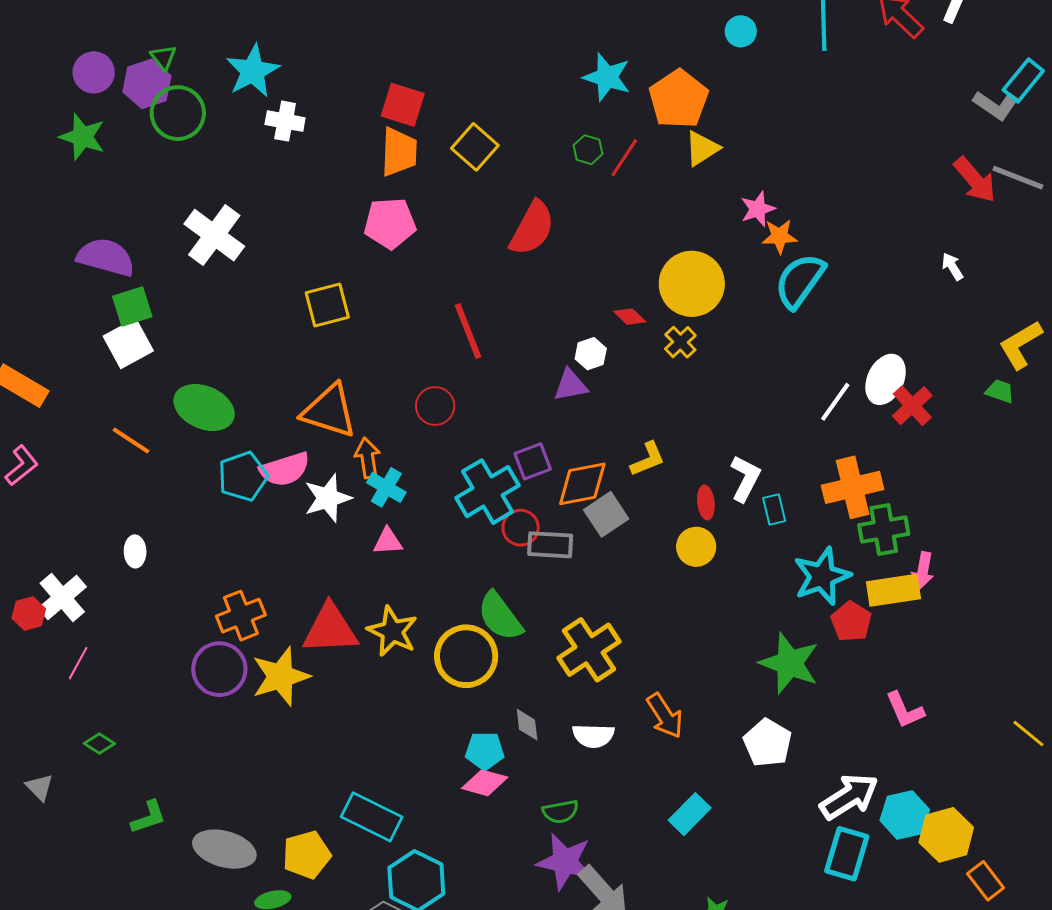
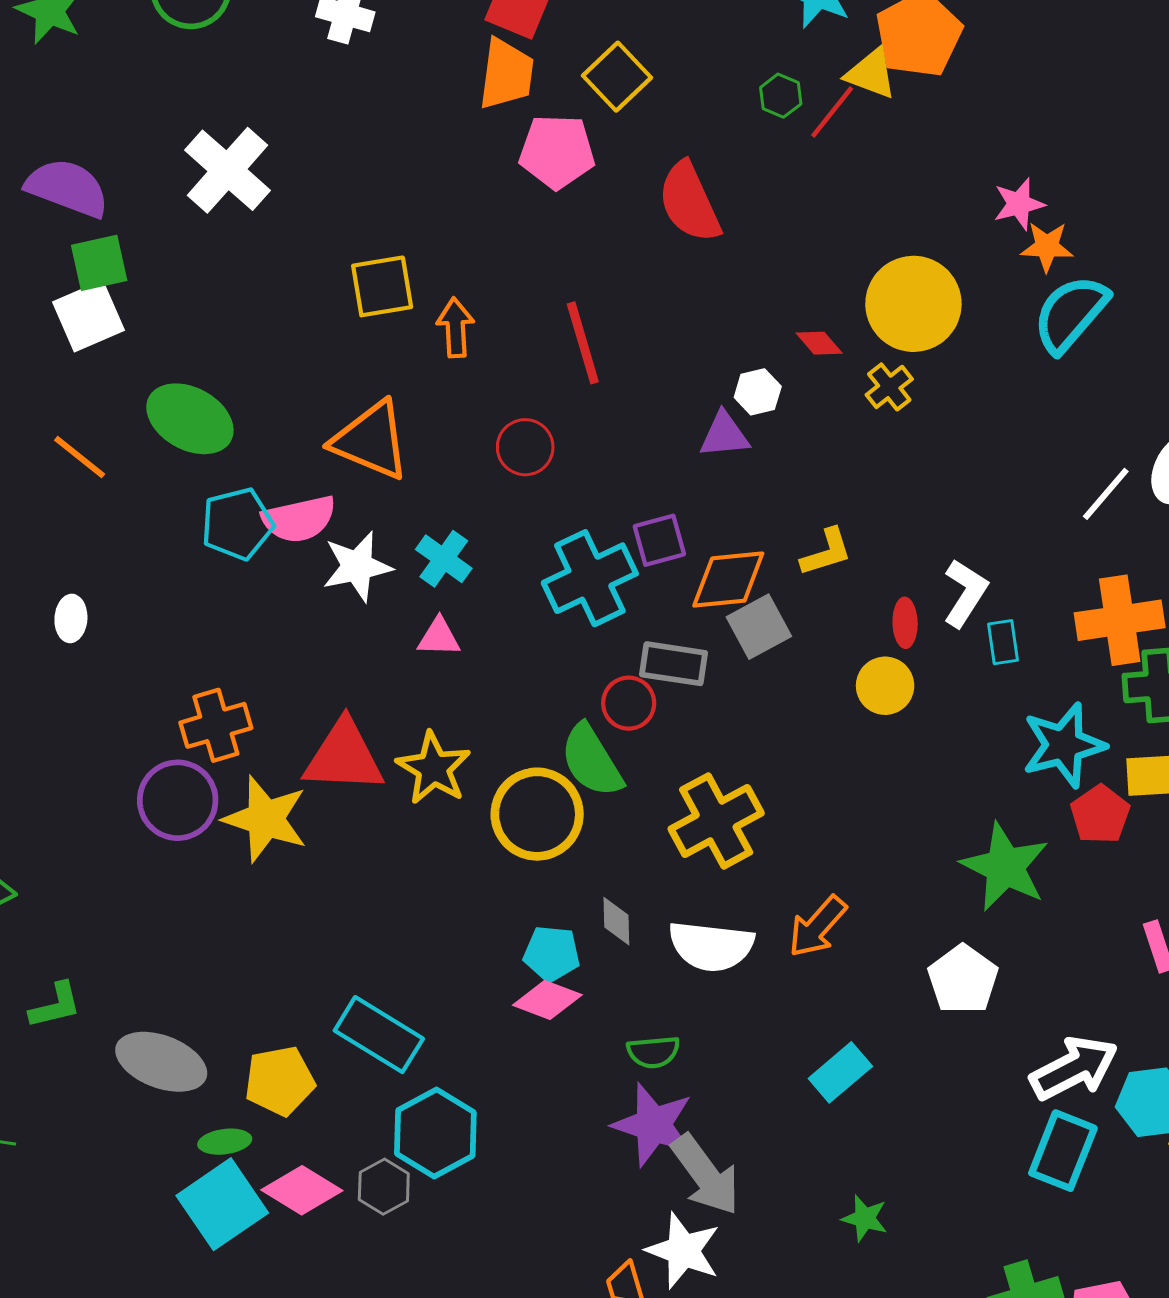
yellow triangle: (702, 148) -> (871, 74), moved, turned 48
pink pentagon: (390, 223) -> (557, 152), moved
red semicircle: (532, 228) -> (689, 202), turned 122
orange arrow: (368, 458) -> (455, 328), moved
red circle: (521, 528) -> (629, 703), moved
yellow star: (281, 676) -> (265, 819), turned 30
orange arrow: (665, 716) -> (817, 927), turned 69
white semicircle: (593, 736) -> (711, 946), size x1.4

